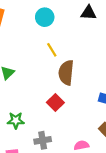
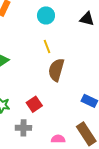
red square: (55, 103) -> (34, 104), moved

